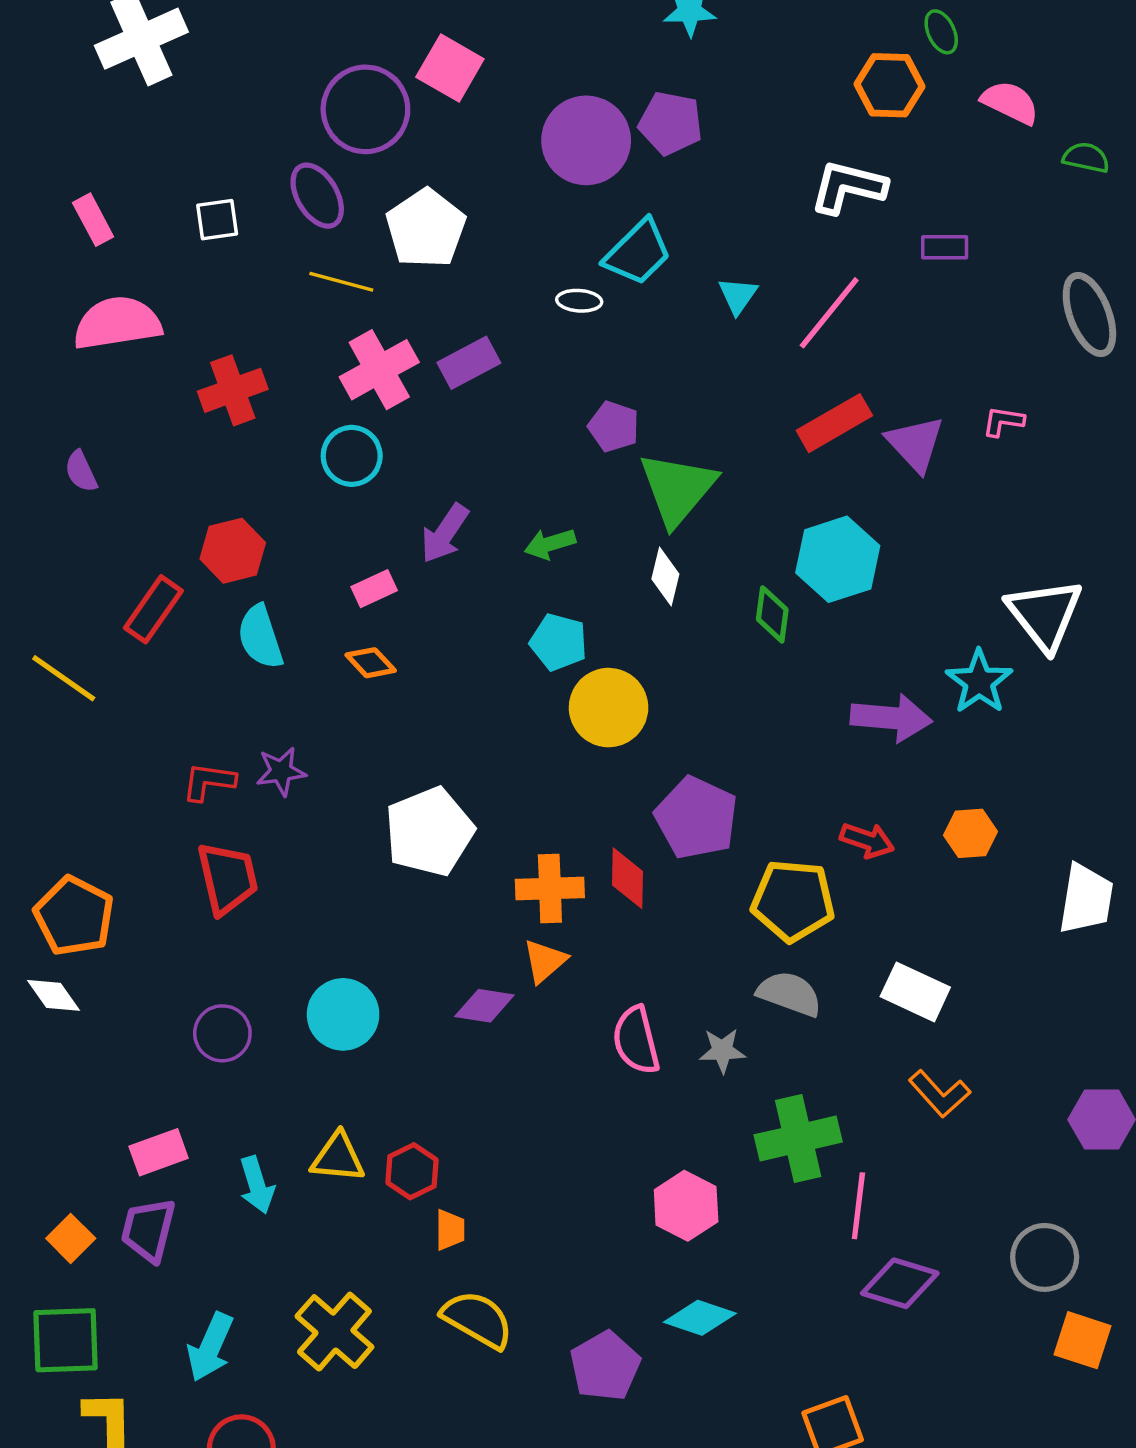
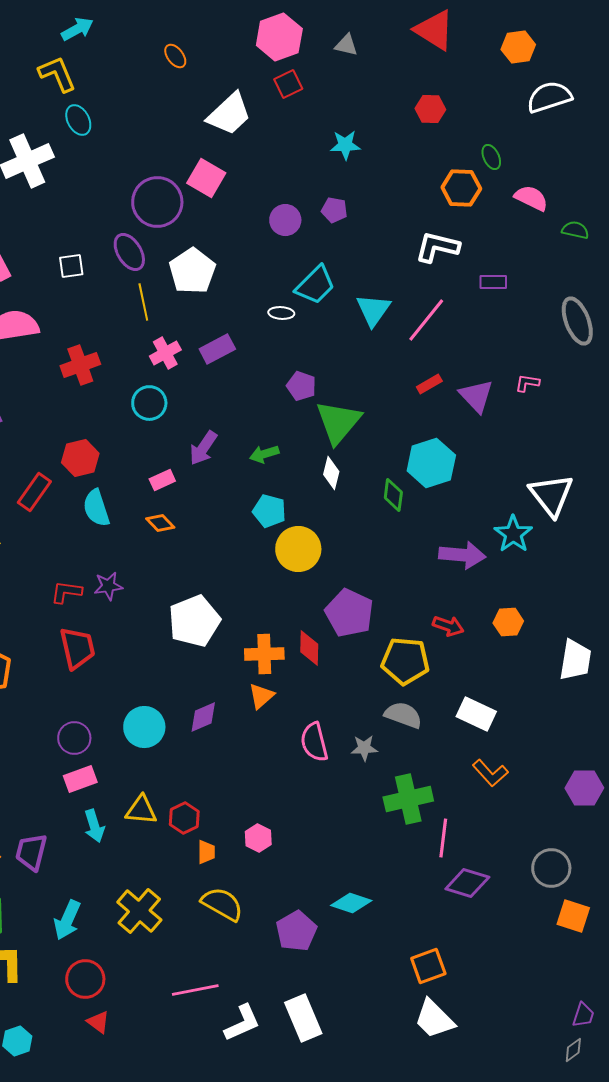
purple pentagon: (671, 123) -> (334, 210), size x0.7
purple circle: (586, 140) -> (285, 220), size x0.6
yellow line: (341, 282) -> (143, 302), turned 63
cyan triangle: (738, 296) -> (373, 310), size x1.5
pink cross: (379, 370) -> (165, 353), size x0.7
red rectangle: (834, 423) -> (429, 384), size x0.6
purple diamond: (484, 1006) -> (203, 717), moved, turned -32
pink rectangle: (159, 1152) -> (80, 779), moved
pink hexagon: (686, 1206) -> (258, 838), moved, size x0.7

